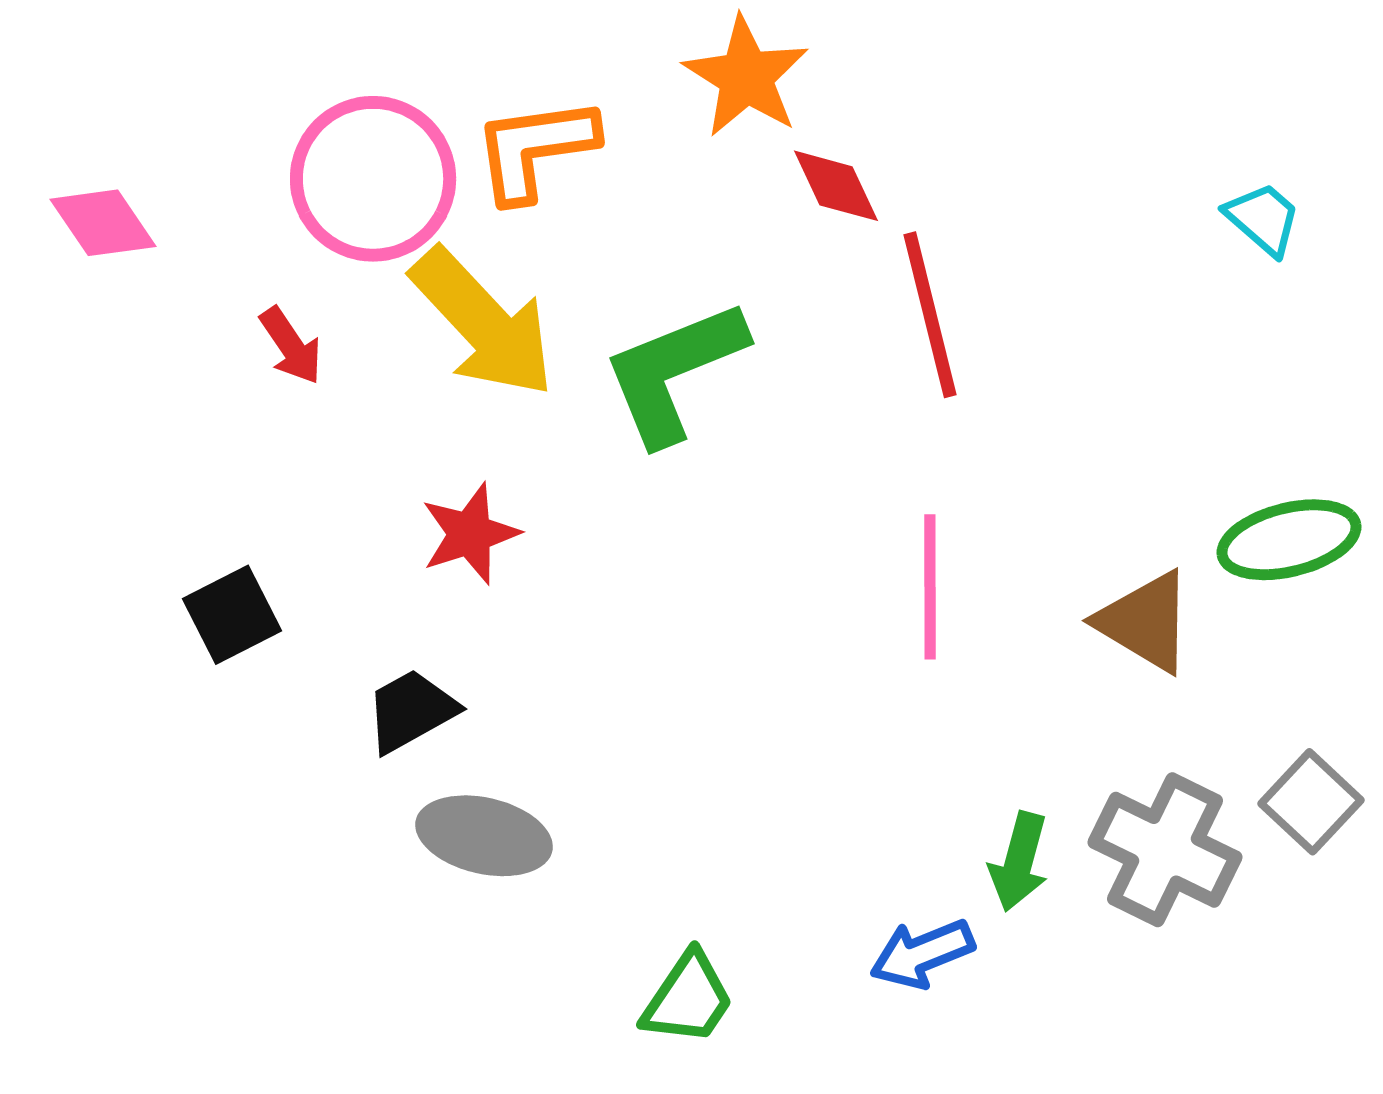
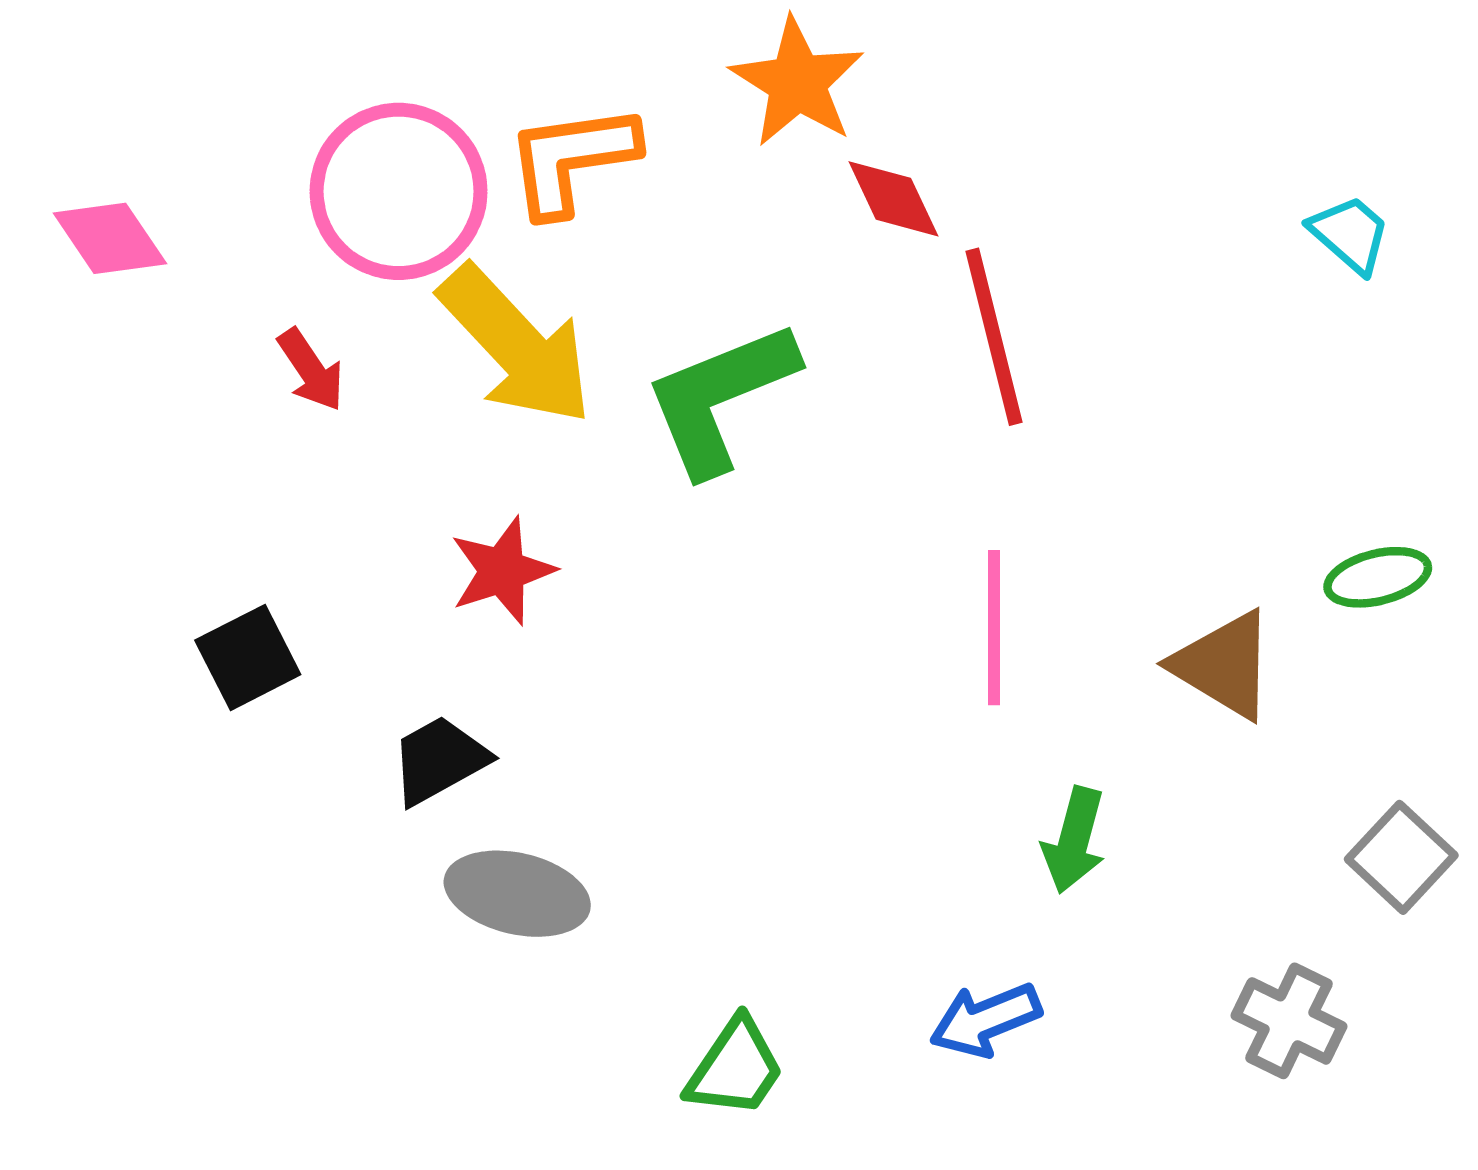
green ellipse: (1289, 540) -> (1378, 577), size x0.7
gray cross: (1165, 850) -> (1289, 1021), moved, size x0.7
green arrow: (1019, 862) -> (1074, 840), moved

